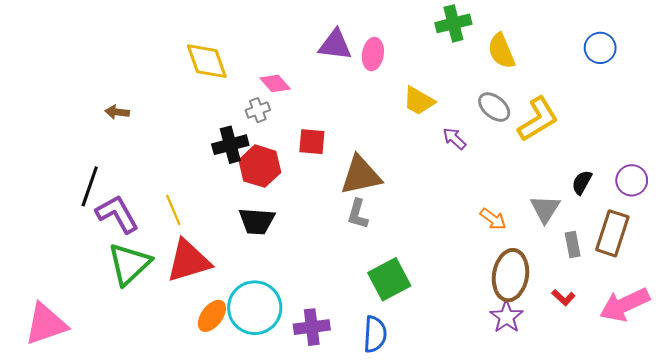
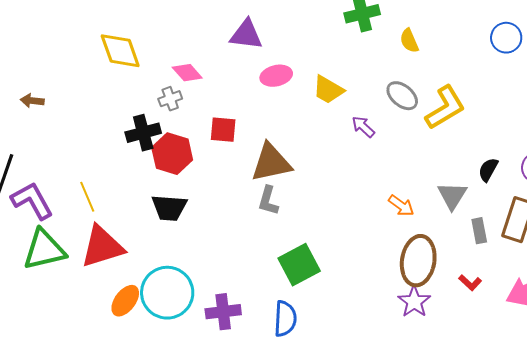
yellow semicircle: (501, 51) -> (409, 41), size x0.7
pink ellipse: (373, 54) -> (276, 76), moved, turned 68
green triangle: (129, 264) -> (44, 250), turned 30

